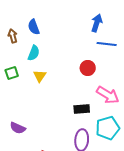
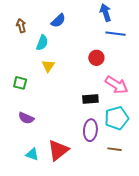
blue arrow: (97, 23) -> (106, 13), turned -36
blue semicircle: (34, 27) -> (58, 21), moved, turned -112
green square: (12, 73) -> (20, 83), moved, turned 32

